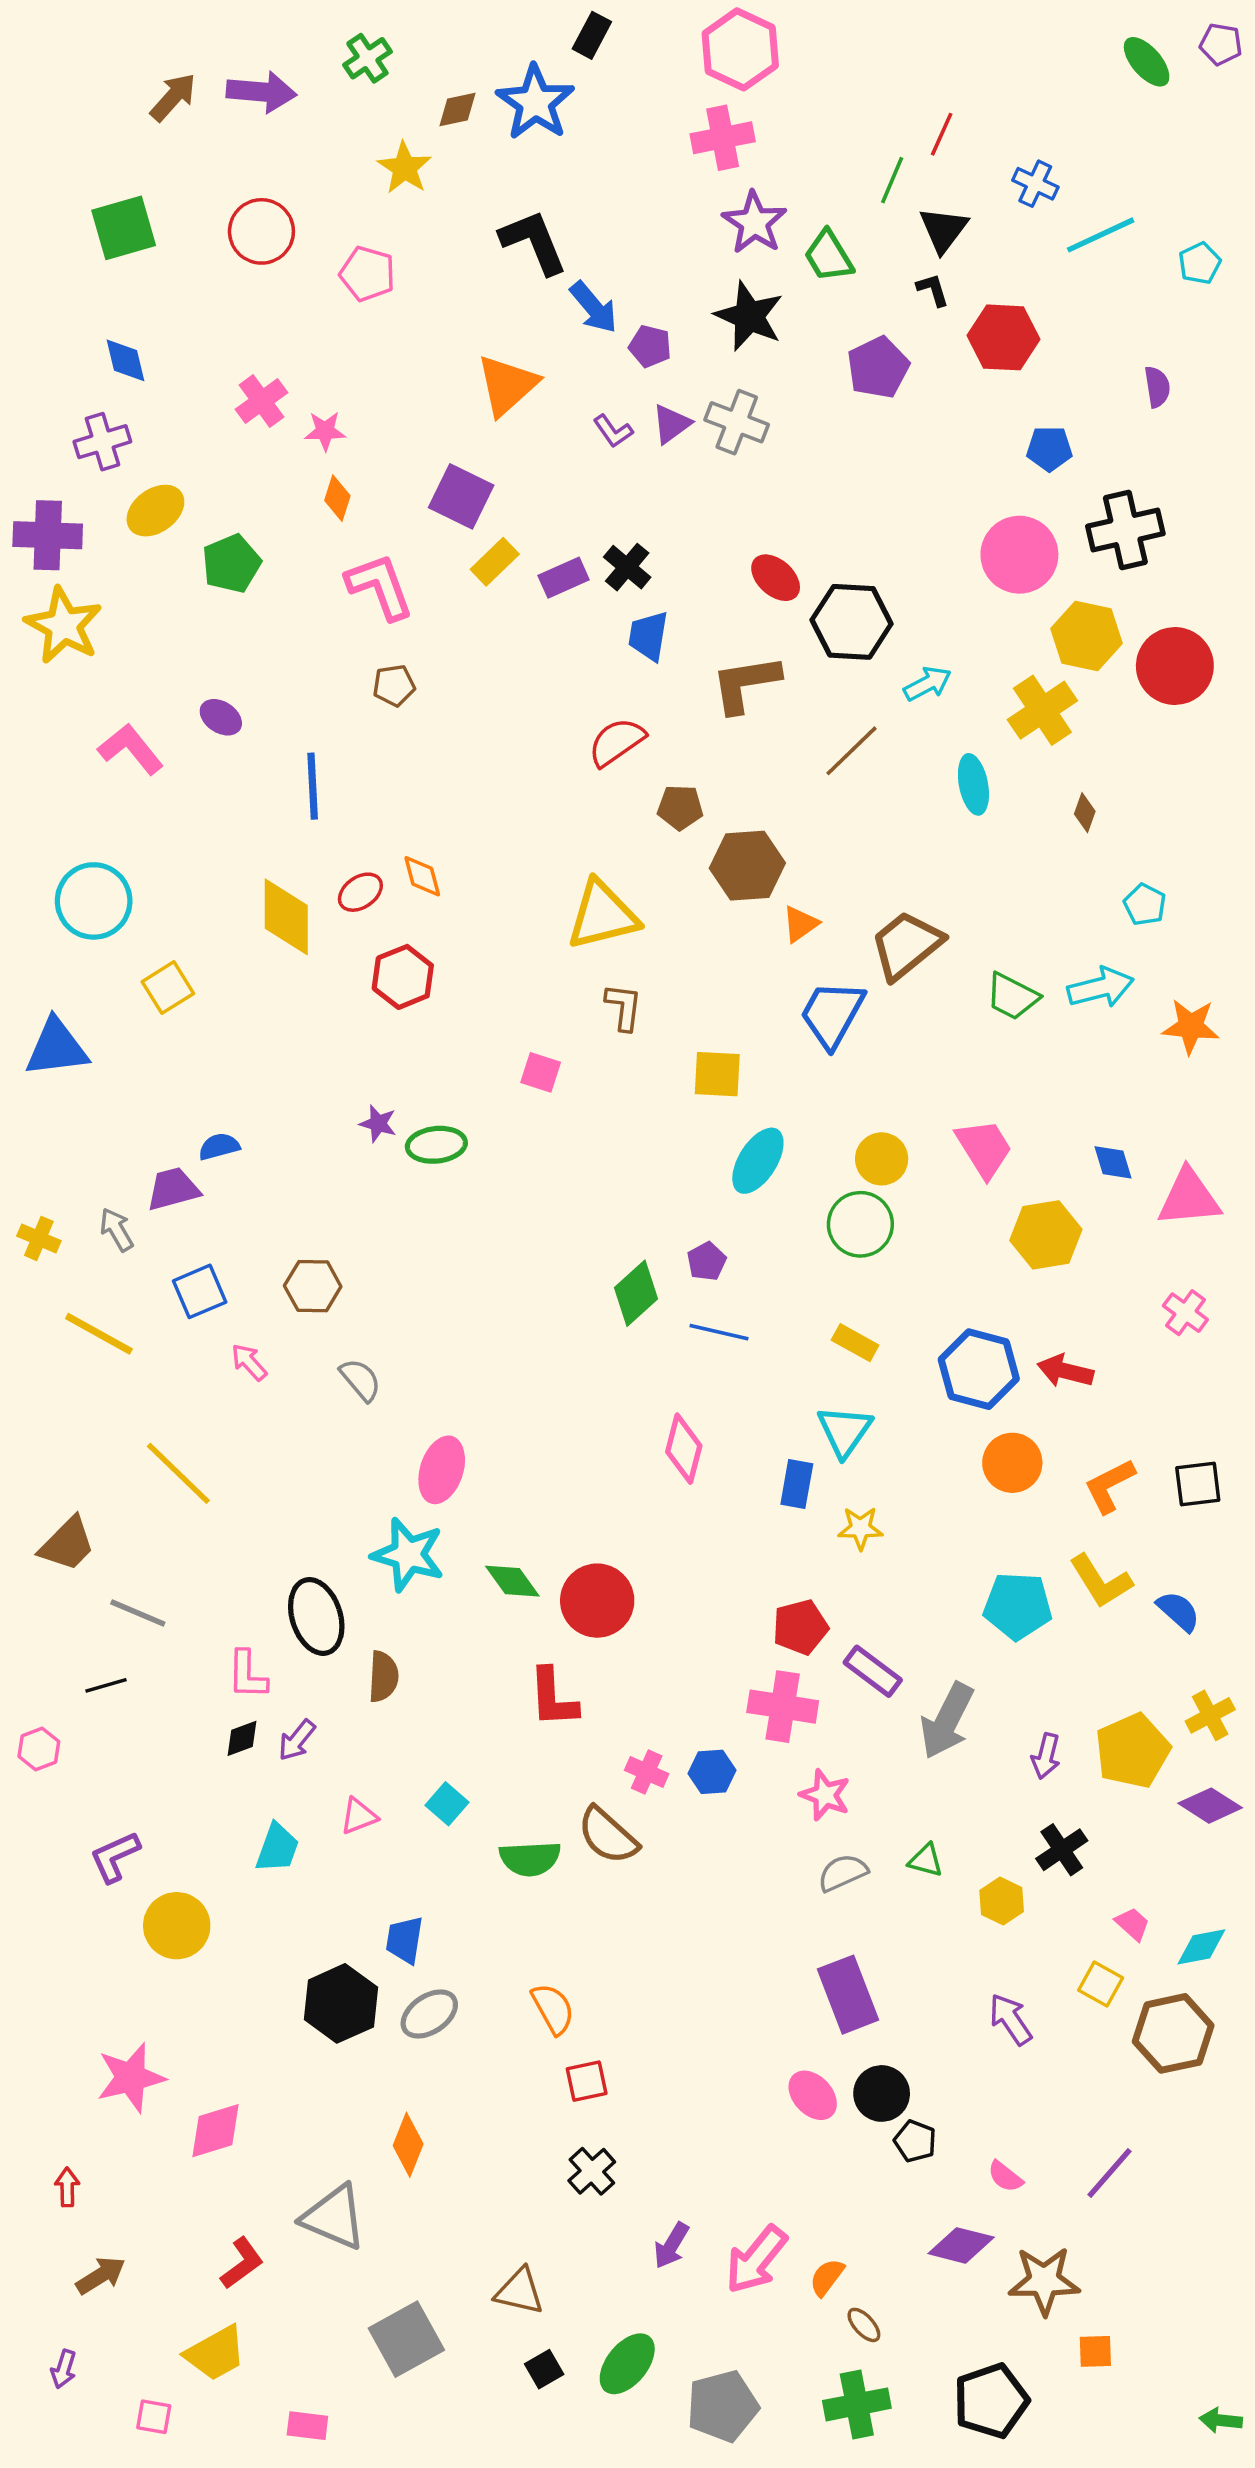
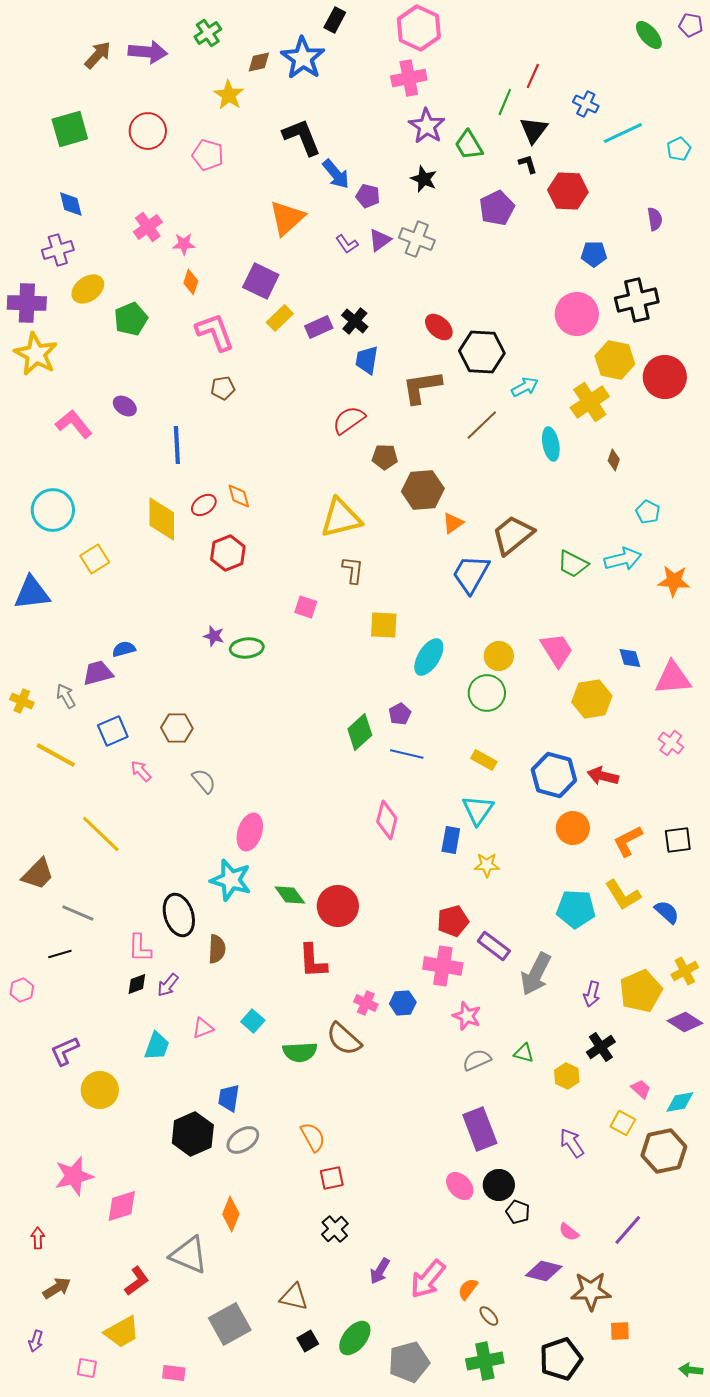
black star: (749, 316) -> (424, 179), size x0.7
yellow square: (717, 1074) -> (384, 625), moved

